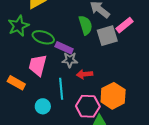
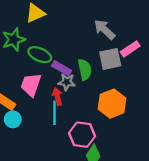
green semicircle: (85, 25) -> (85, 70), moved
red arrow: (84, 74) -> (57, 96), moved, turned 77
orange hexagon: (113, 96) -> (112, 104), moved
cyan circle: (43, 106) -> (13, 119), moved

